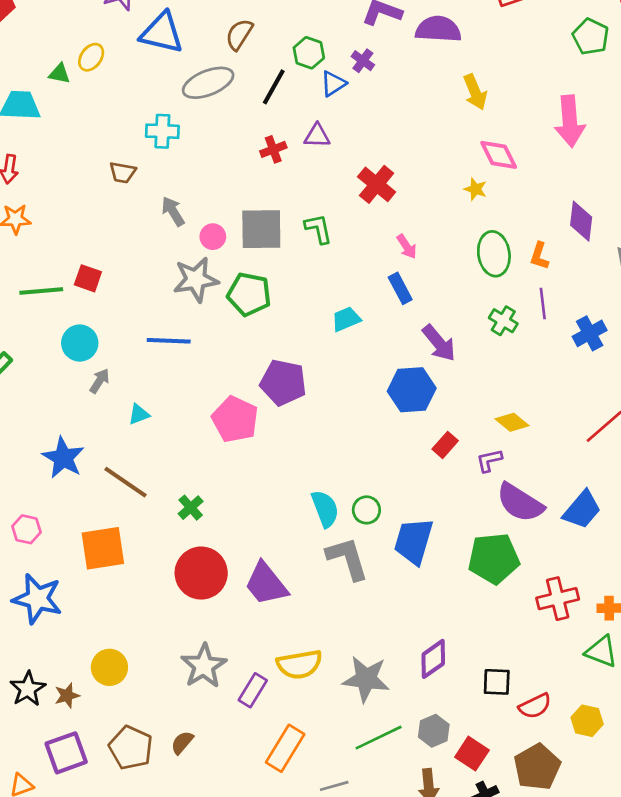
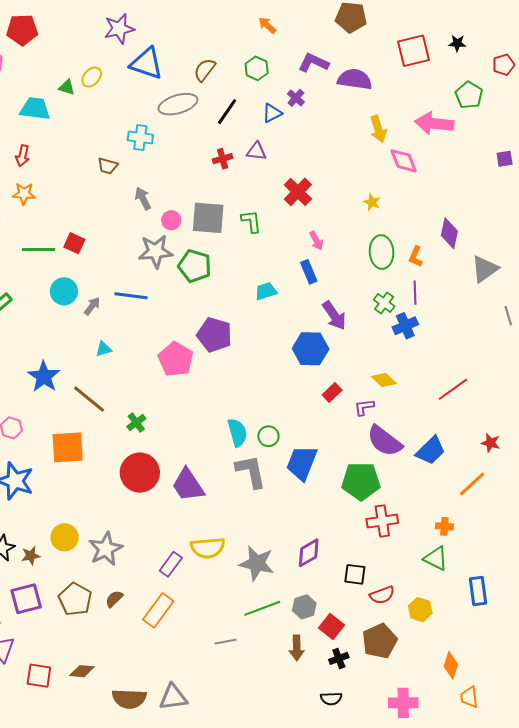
green hexagon: (309, 53) -> (257, 68), moved
pink arrow: (570, 121) -> (434, 123), moved, turned 96
pink diamond: (499, 155) -> (404, 161), moved
blue cross: (590, 333) -> (405, 326), moved
gray arrow: (99, 381) -> (92, 306), moved
red cross: (558, 599) -> (382, 521), moved
gray star: (204, 666) -> (106, 549), moved
orange rectangle: (285, 748) -> (158, 610), moved

